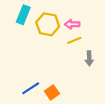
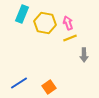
pink arrow: (72, 24) -> (68, 23), turned 72
blue line: (31, 88) -> (19, 83), moved

